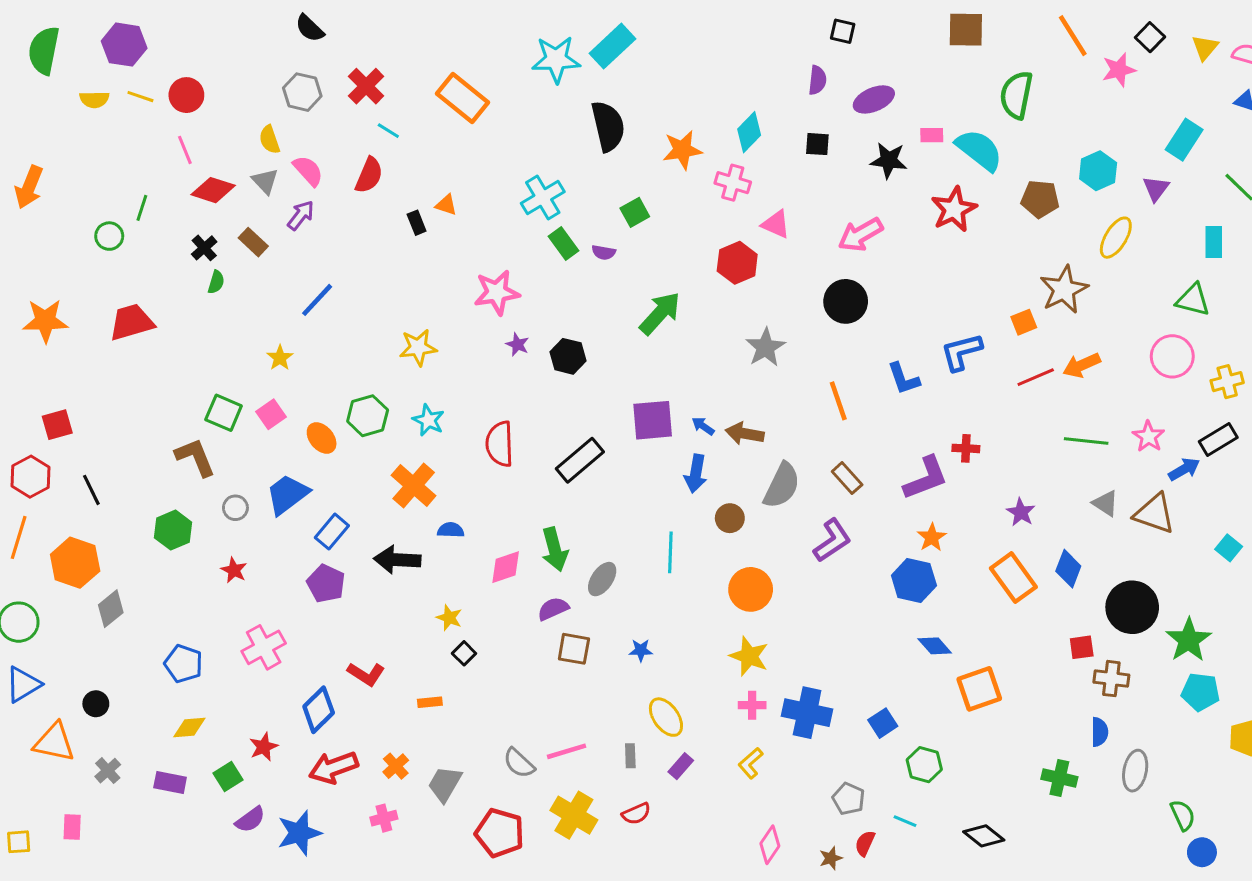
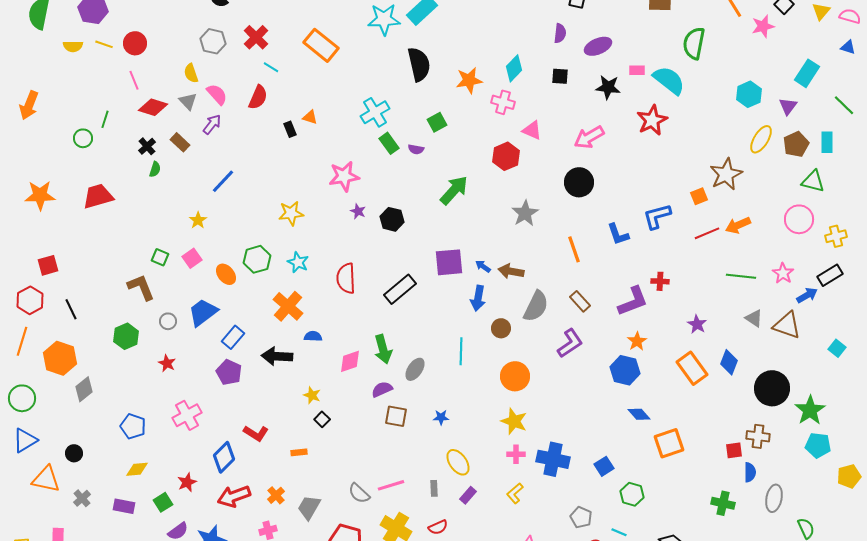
brown pentagon: (1040, 199) -> (796, 144), moved, turned -30
green square: (224, 413) -> (160, 257), size x0.7
red square: (1082, 647) -> (734, 450), moved

